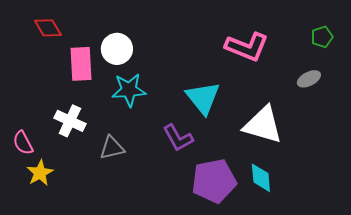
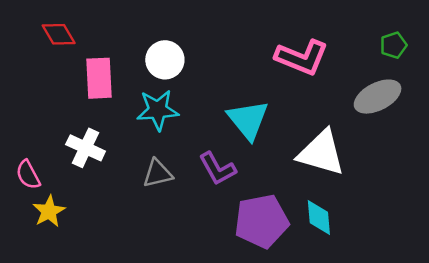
white circle: (117, 49) -> (165, 60), moved
gray ellipse: (309, 79) -> (378, 97), size x1.6
gray triangle: (112, 148) -> (158, 173), moved

